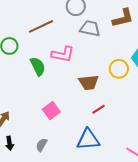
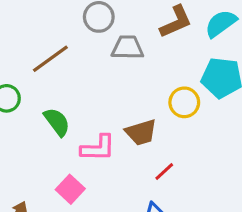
pink L-shape: (63, 54) -> (98, 148), moved
pink square: (51, 111) -> (70, 189), moved

